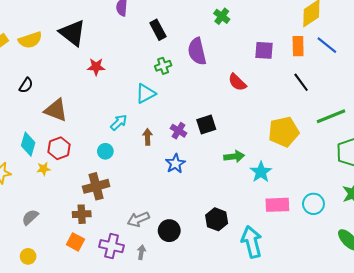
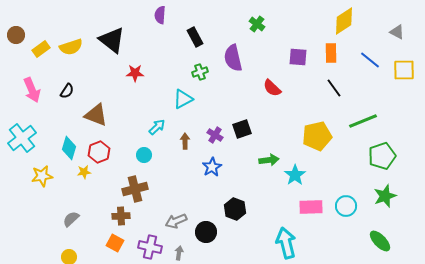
blue line: (327, 45) -> (370, 60), moved
black hexagon: (217, 219) -> (235, 209), moved

